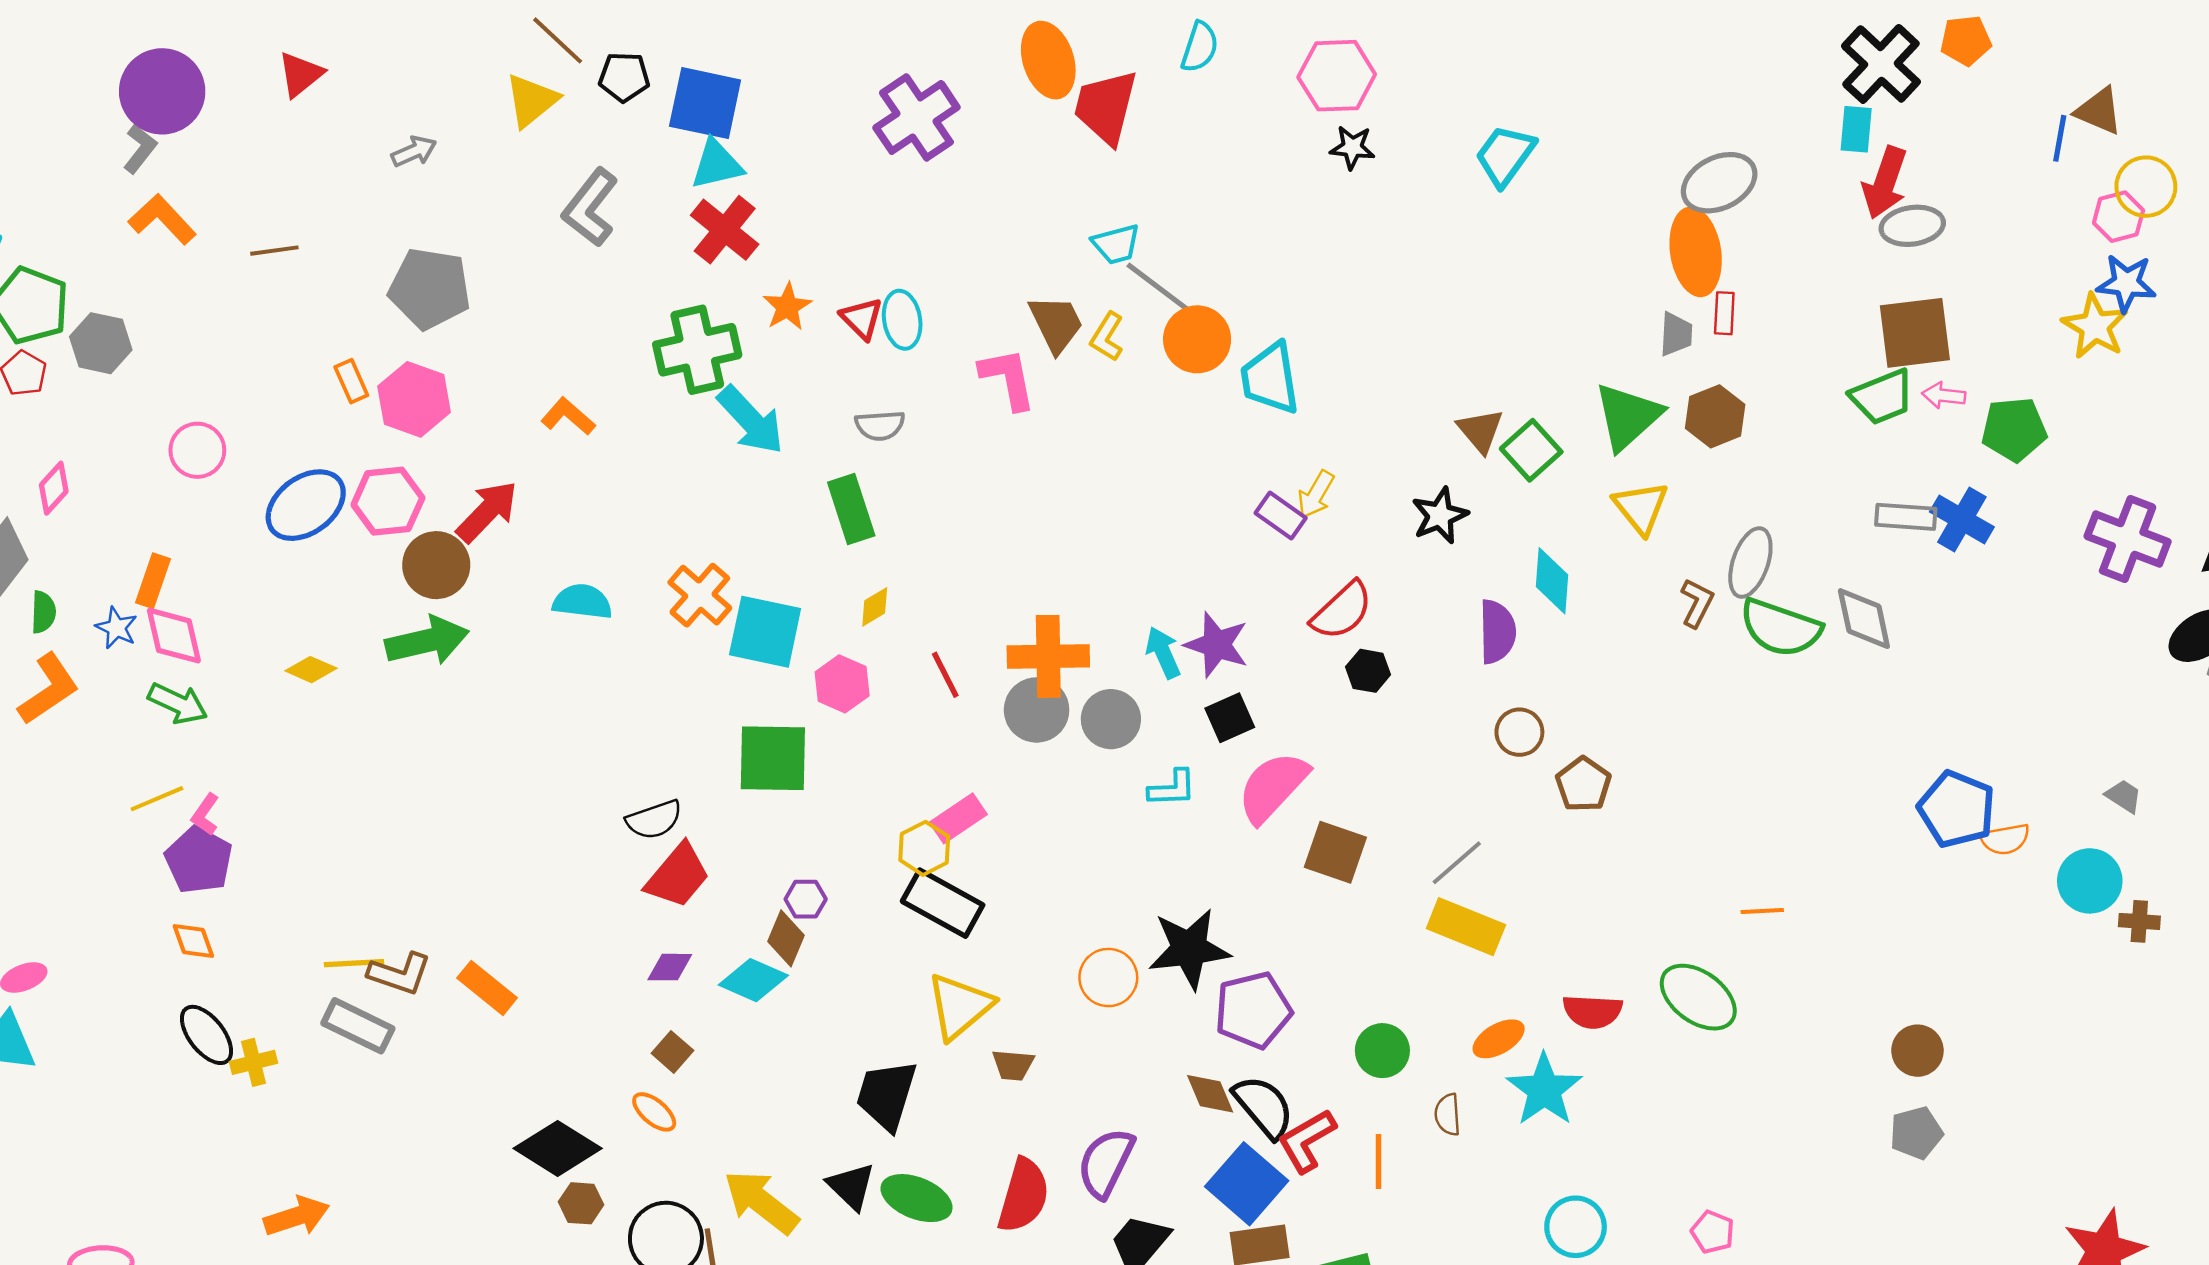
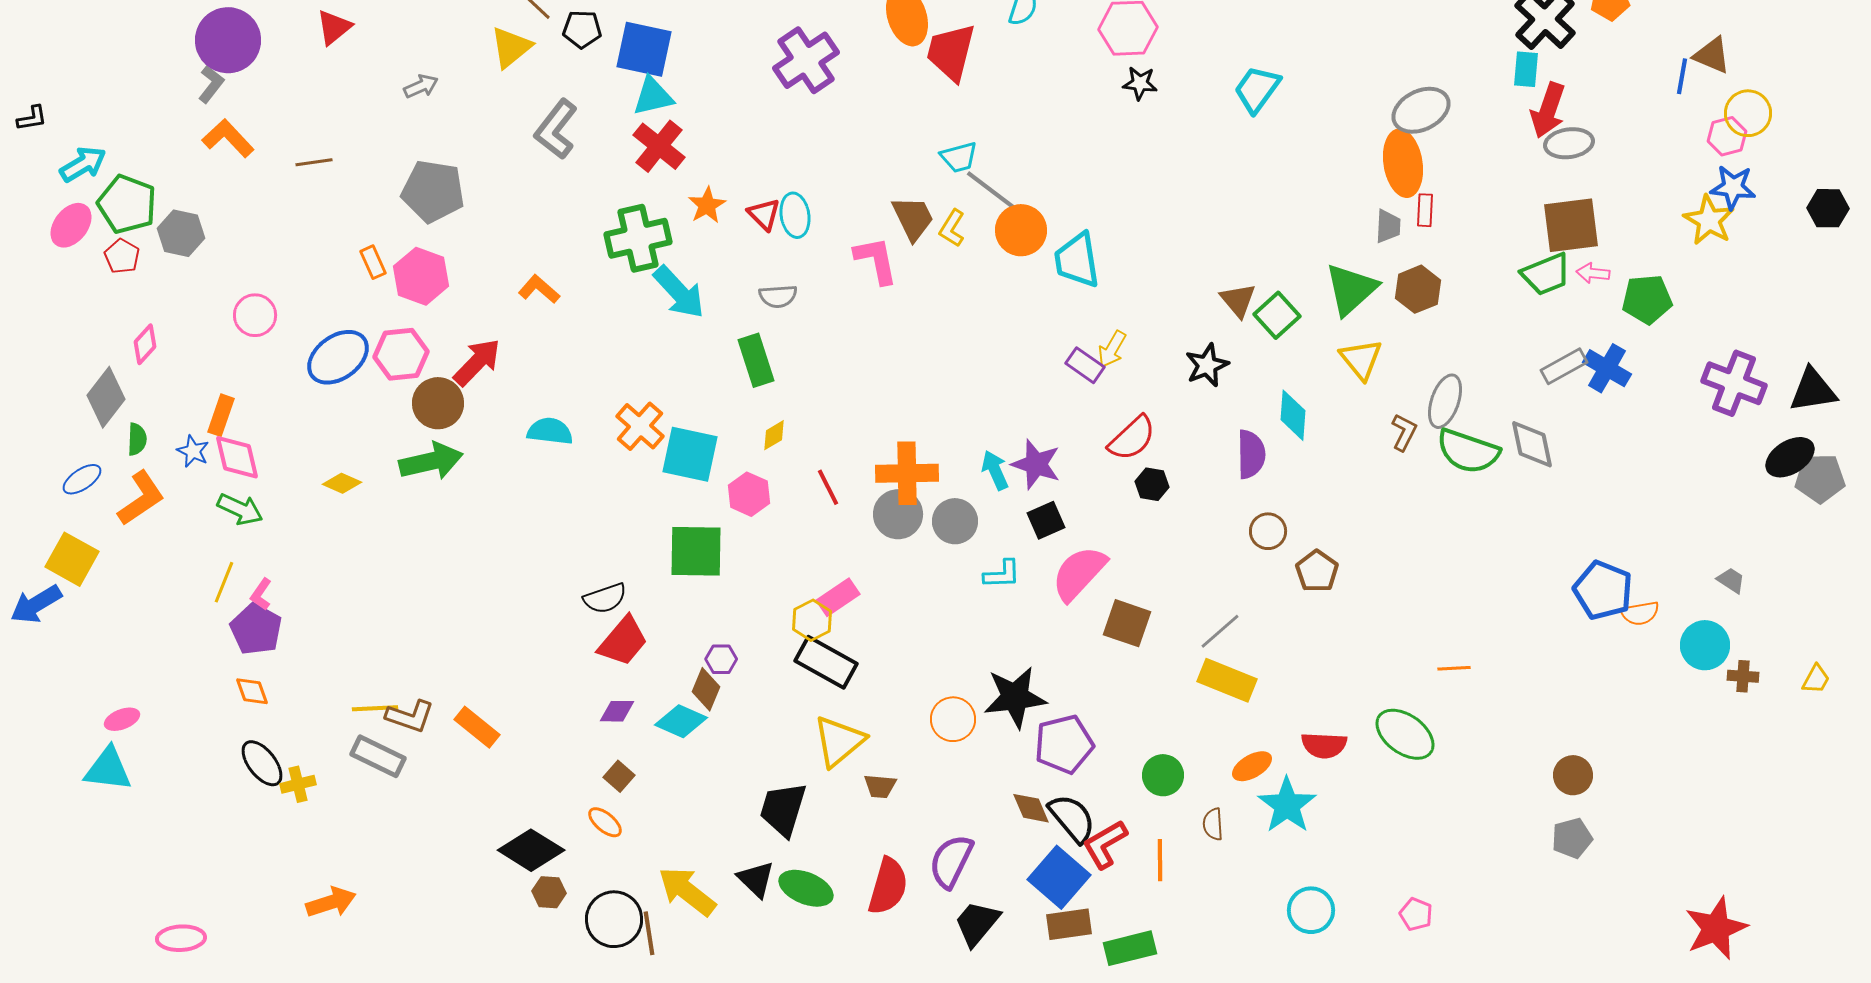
gray rectangle: (1906, 517) -> (1564, 366), turned -33
yellow line: (157, 799) -> (224, 582), turned -45

